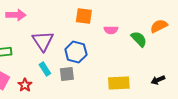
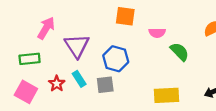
pink arrow: (16, 15) -> (46, 28), moved, turned -60
green semicircle: (139, 39) -> (180, 52), moved
red star: (25, 85) -> (57, 84), moved

